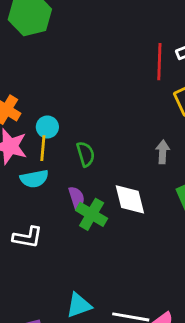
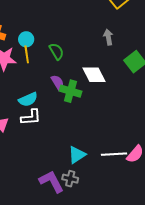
cyan semicircle: (34, 179) -> (28, 99), moved

